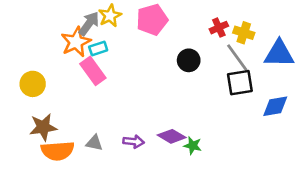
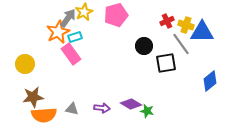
blue triangle: (279, 54) -> (202, 32), moved
black square: (240, 83) -> (166, 63), moved
blue diamond: (275, 106) -> (210, 81), turned -30

